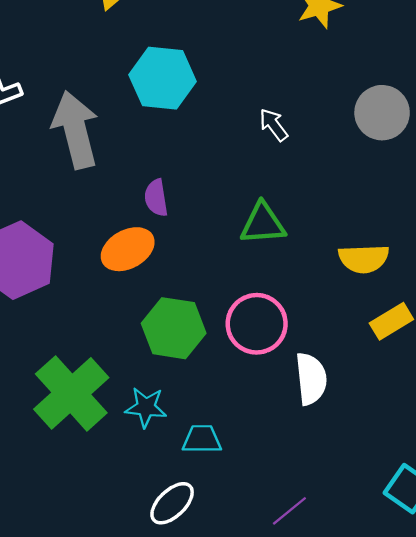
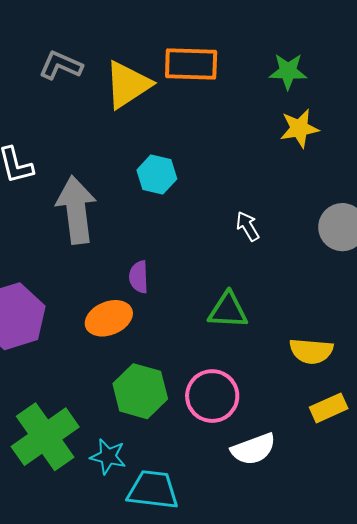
cyan hexagon: (163, 78) -> (157, 174), size x0.7
white semicircle: (311, 379) -> (253, 449), turned 69
cyan trapezoid: (202, 439) -> (153, 490), size x1.5

